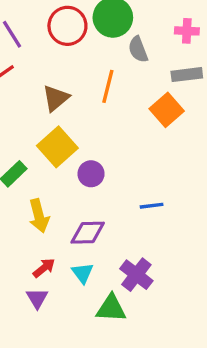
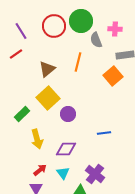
pink cross: (187, 31) -> (115, 29), moved

